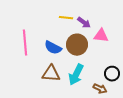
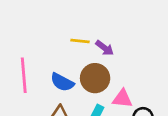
pink triangle: (101, 36) -> (122, 99), moved

